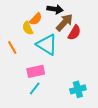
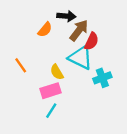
yellow semicircle: (28, 28) -> (57, 72), moved
cyan triangle: (47, 45) -> (81, 57), moved
cyan cross: (78, 89) -> (102, 78), moved

